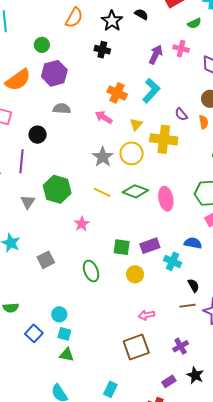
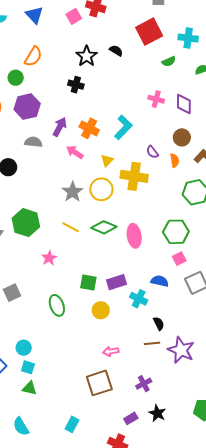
orange semicircle: (74, 18) -> (33, 56), moved
pink cross: (181, 49) -> (156, 99), moved
purple arrow: (156, 55) -> (60, 127), moved

